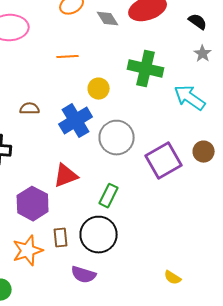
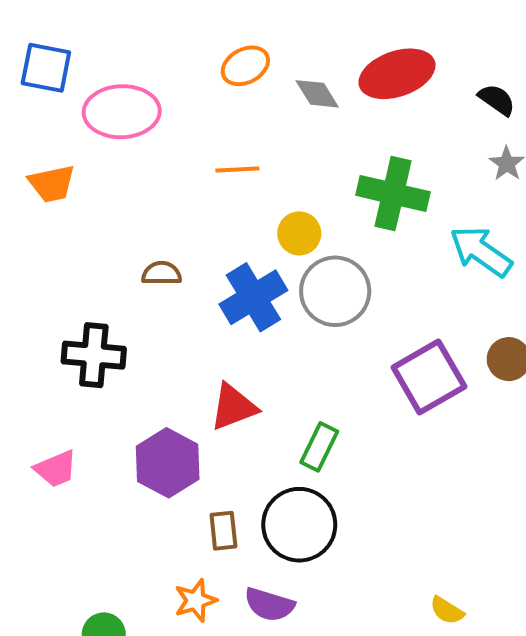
gray circle: (117, 138) -> (335, 291), moved
orange star: (28, 251) -> (196, 600), moved, size x0.7

